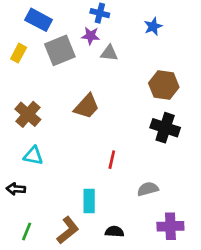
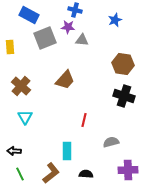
yellow rectangle: (19, 53) -> (10, 47), moved, turned -32
cyan triangle: (33, 156) -> (25, 117), turned 49
black arrow: (16, 189) -> (14, 151), moved
green line: (27, 232) -> (20, 174), turned -48

